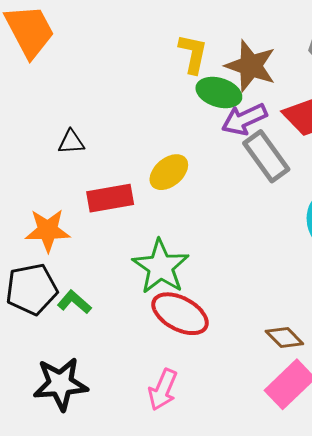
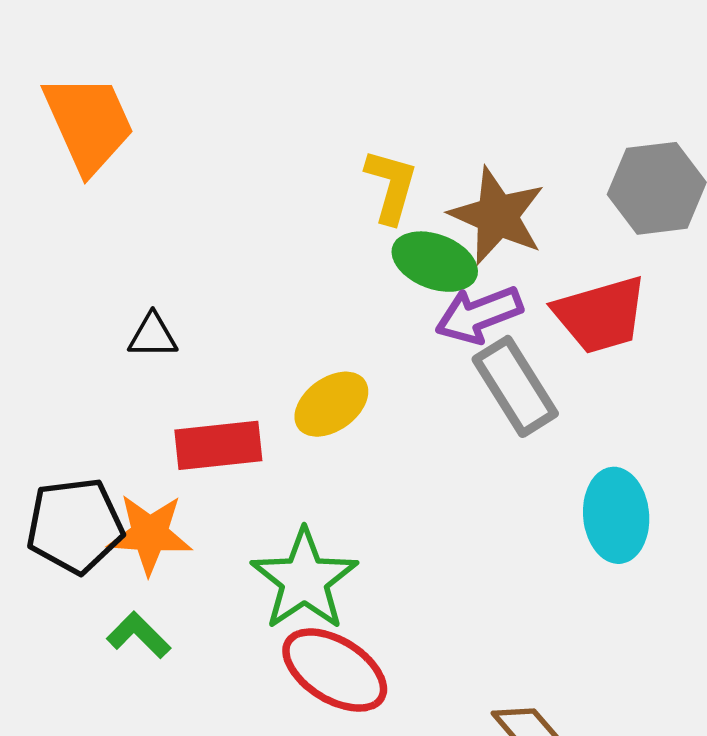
orange star: (48, 230) -> (150, 534), moved
black pentagon: (32, 289) -> (75, 526), moved

